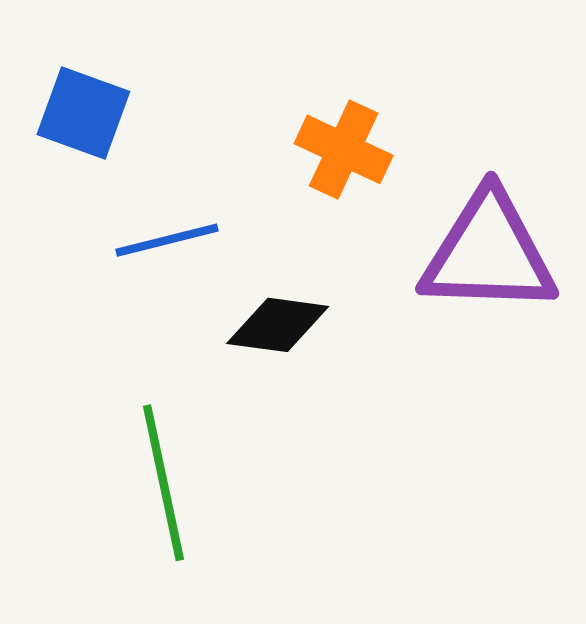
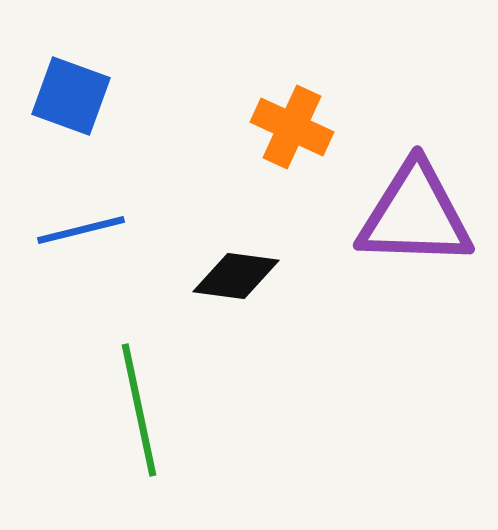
blue line: (167, 240) -> (81, 230), moved

